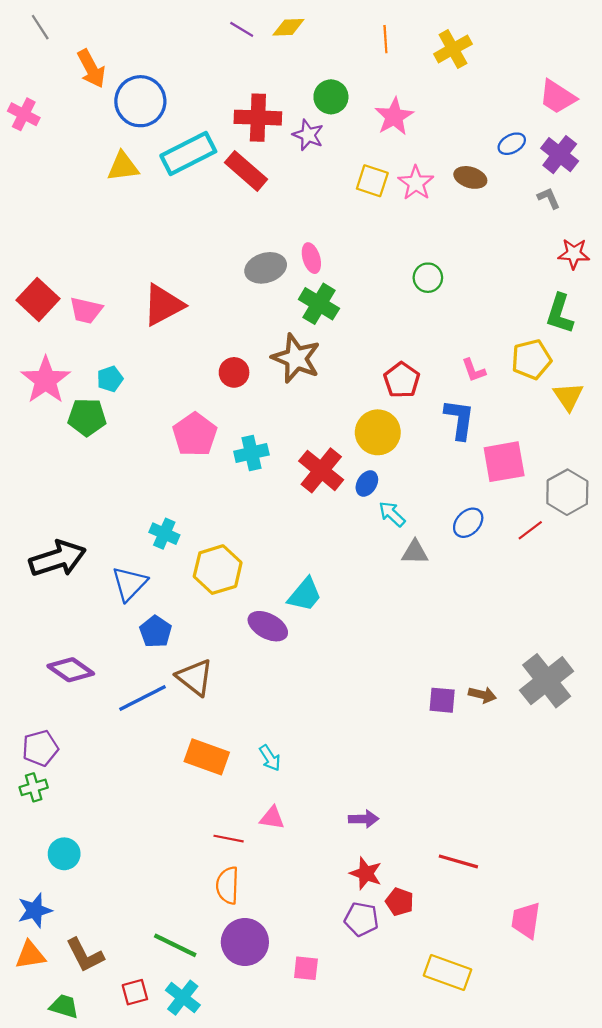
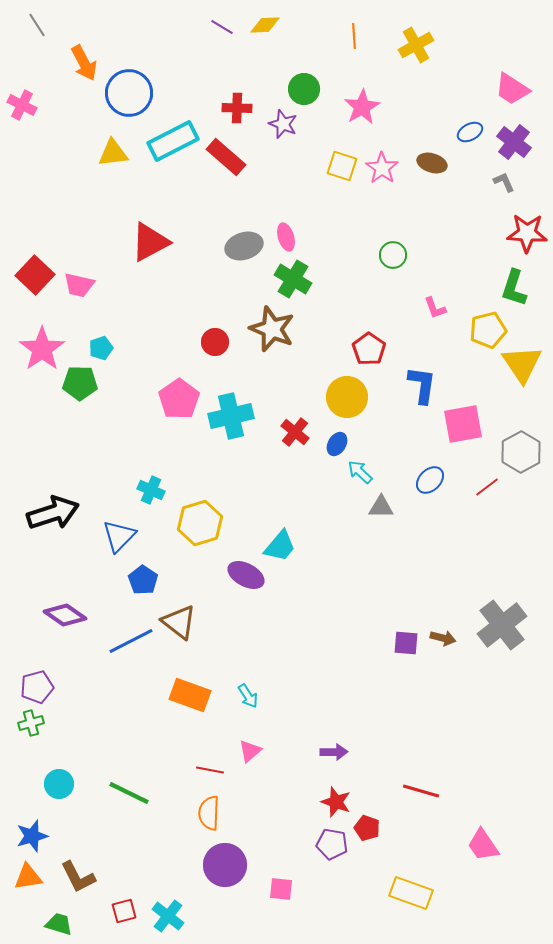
red cross: (258, 118) -> (237, 108), size x0.7
red star: (574, 254) -> (527, 233), size x1.4
red triangle: (163, 305) -> (150, 242), moved
pink L-shape: (474, 370) -> (435, 308), moved
yellow triangle: (568, 396) -> (522, 364), size x1.4
cyan cross: (251, 453) -> (231, 416), size x1.4
red cross: (321, 470) -> (295, 432), size x0.7
pink triangle: (272, 818) -> (250, 751), turned -50
pink trapezoid: (526, 920) -> (483, 845), turned -42
green line: (175, 945) -> (129, 793), moved

